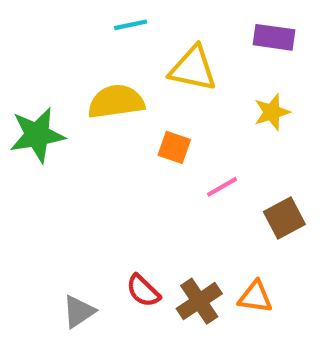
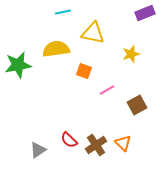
purple rectangle: (274, 37) -> (145, 13), moved, turned -30
orange triangle: (255, 297) -> (123, 143), turned 36

